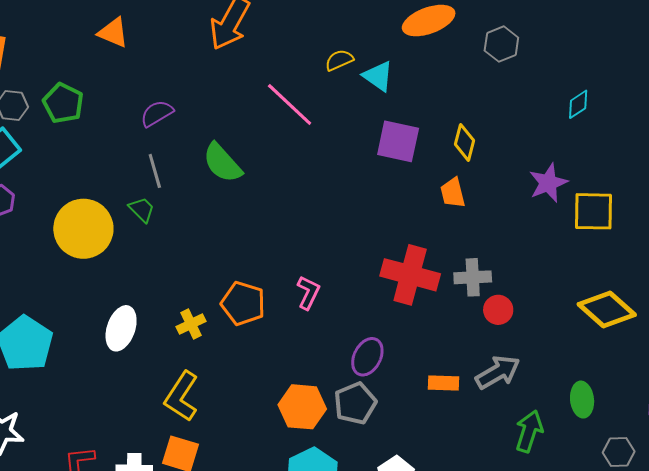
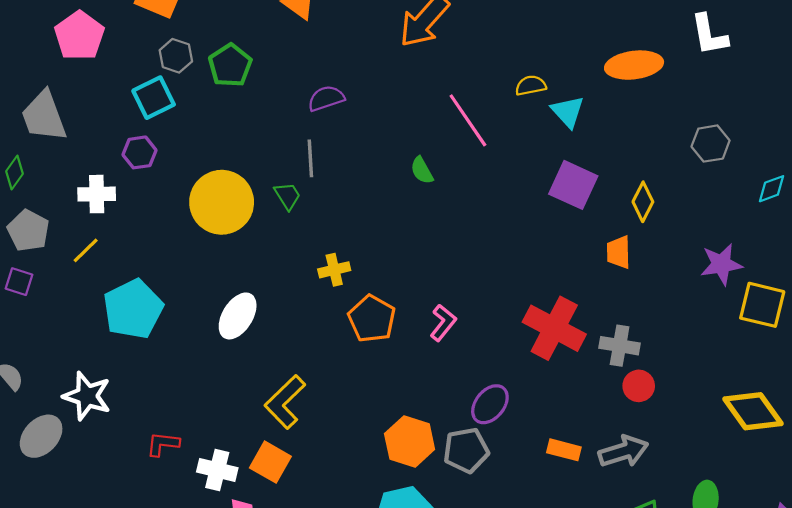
gray hexagon: (501, 44) -> (711, 144), moved
green semicircle: (222, 163) -> (422, 170), moved, size x0.6
yellow cross: (191, 324) -> (334, 270), moved

